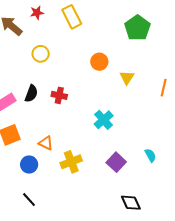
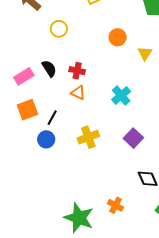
black semicircle: (31, 94) -> (49, 68), turned -54
orange triangle: (46, 143) -> (78, 93), moved
black line: (29, 200) -> (52, 118), moved, turned 70

